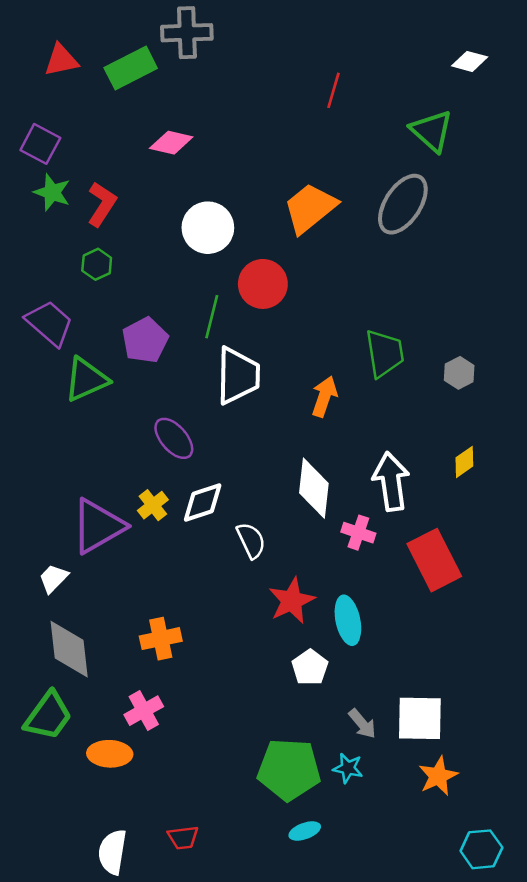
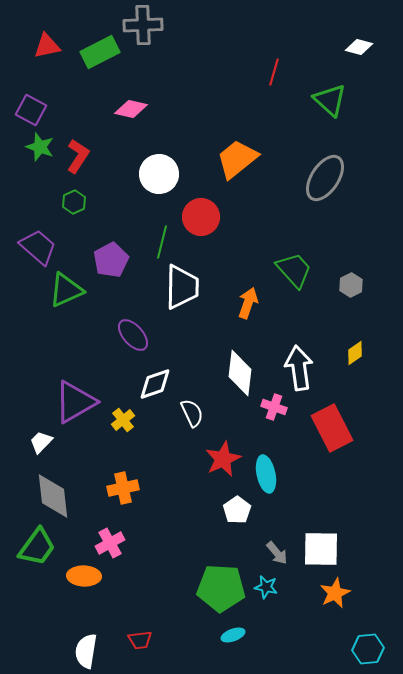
red line: (334, 90) -> (274, 72), moved
gray ellipse: (403, 204) -> (325, 178), moved
green trapezoid: (385, 353) -> (294, 270), turned -33
yellow cross: (153, 505) -> (123, 420), moved

